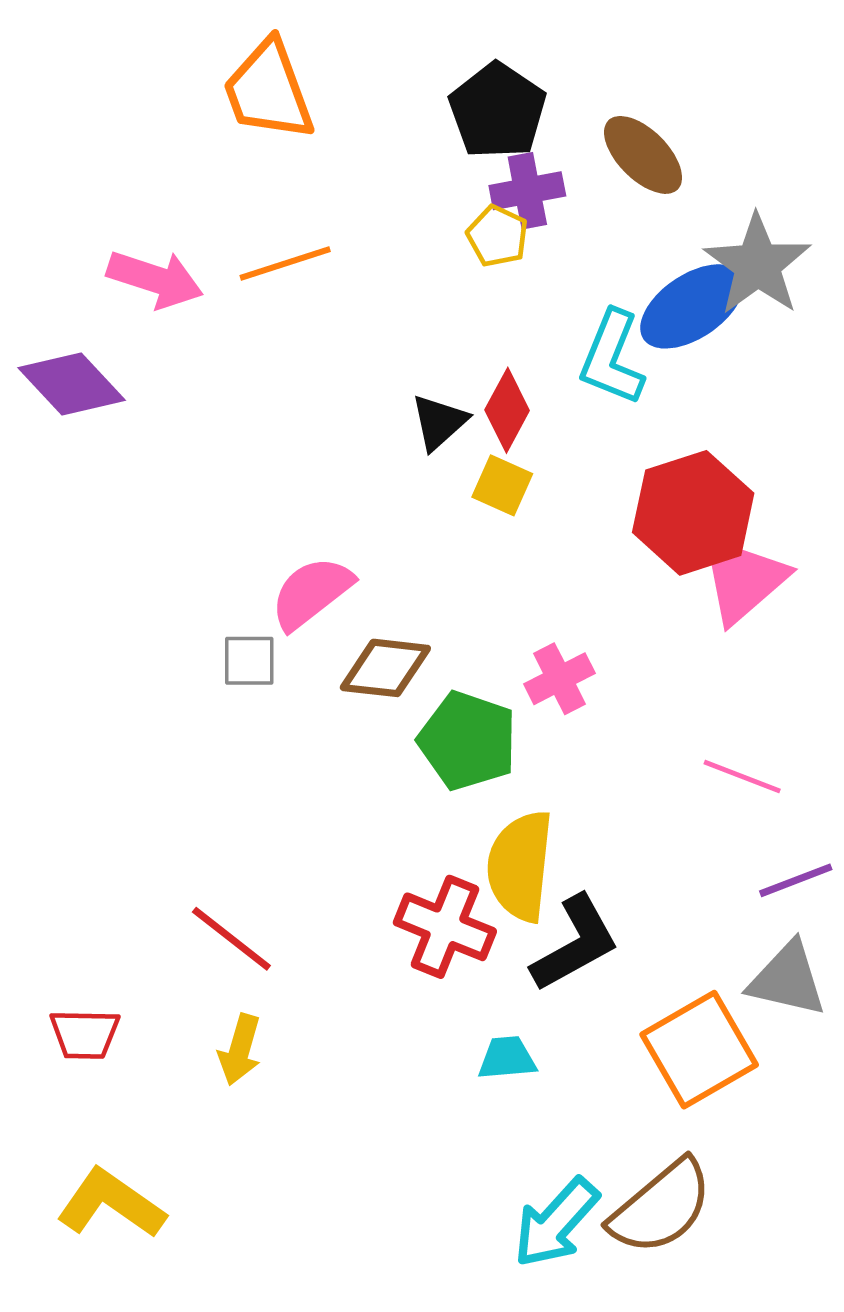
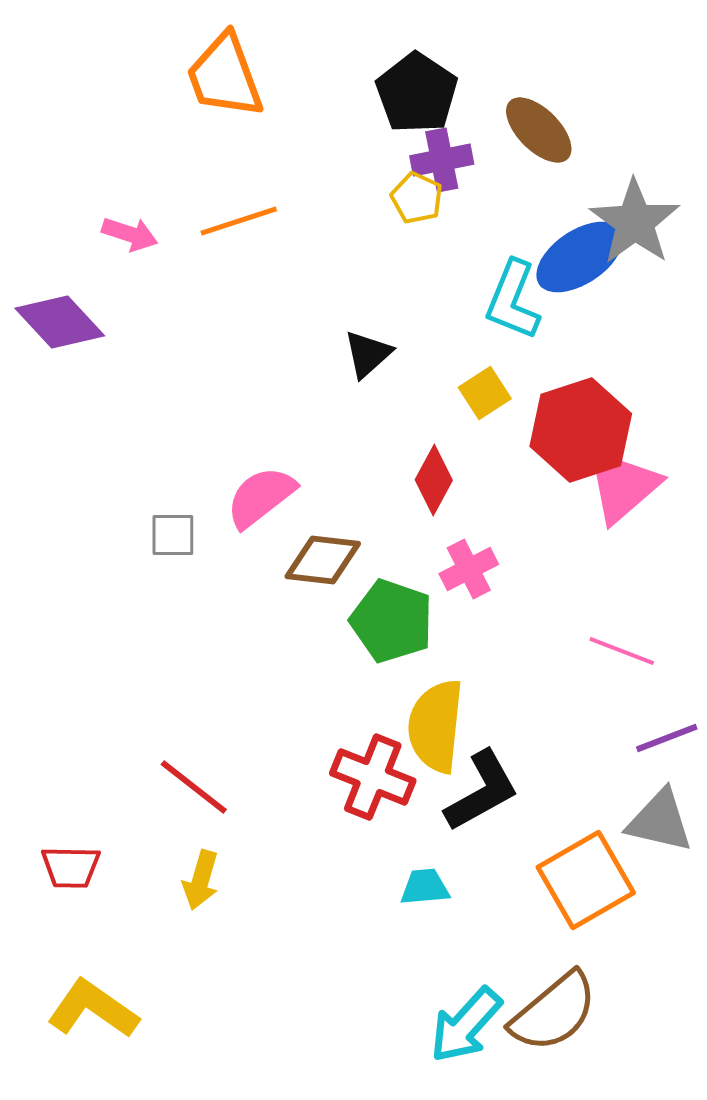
pink arrow: (155, 279) -> (130, 234), size x0.7
red diamond: (507, 410) -> (434, 480), moved
yellow square: (502, 485) -> (485, 393), moved, turned 33
gray square: (249, 661) -> (173, 535), moved

